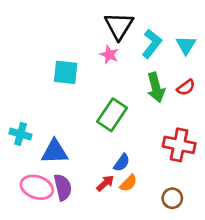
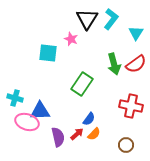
cyan L-shape: (152, 44) -> (111, 19), moved
pink star: (109, 55) -> (71, 39), moved
red semicircle: (186, 87) -> (136, 64), size x1.5
pink ellipse: (37, 187) -> (27, 122), moved
purple semicircle: (63, 187) -> (58, 137), moved

